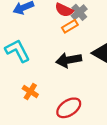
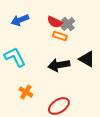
orange rectangle: (70, 26) -> (60, 36), turned 48

